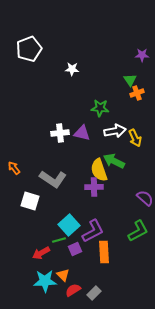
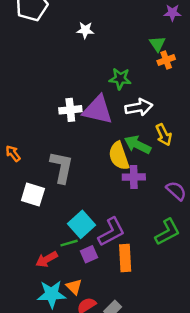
purple triangle: (82, 133) -> (98, 110), size x1.5
yellow arrow: (135, 138) -> (164, 135), moved
gray L-shape: (53, 179) -> (62, 167), turned -112
purple cross: (94, 187) -> (134, 177), moved

